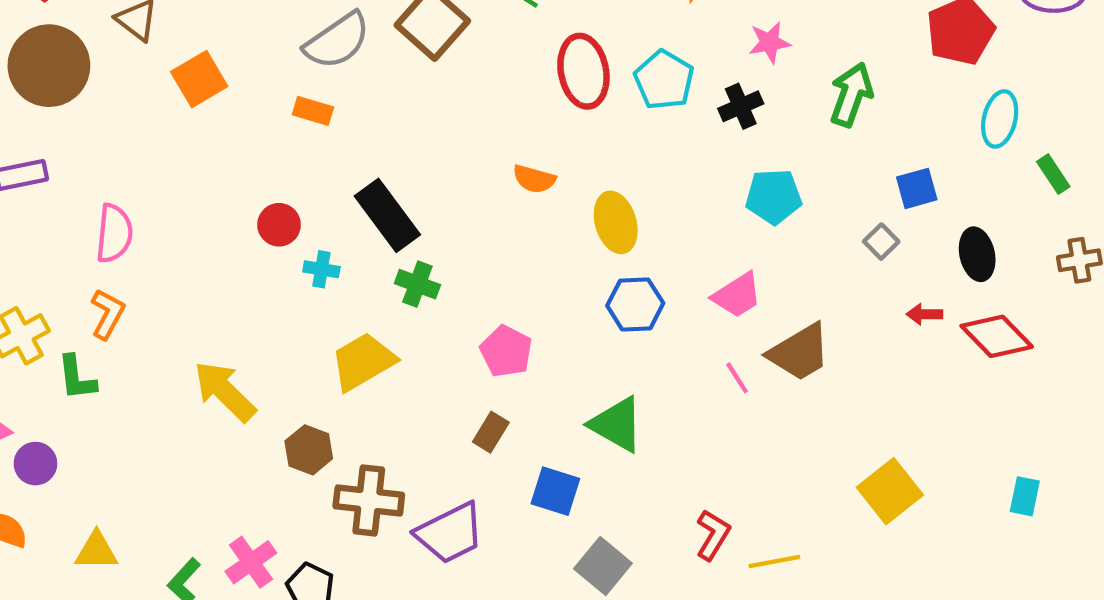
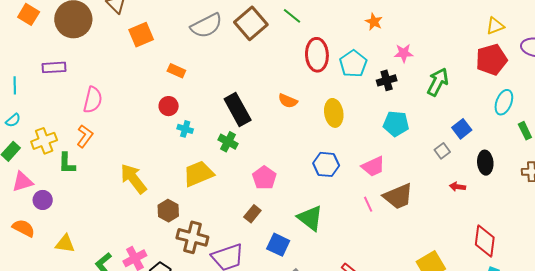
orange rectangle: (313, 111) -> (176, 71), moved
blue square: (917, 188) -> (462, 129), turned -30
black rectangle: (387, 215) -> (238, 110), moved
yellow ellipse: (616, 222) -> (334, 113), moved
red diamond: (997, 336) -> (485, 241), moved, turned 44

